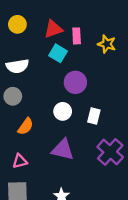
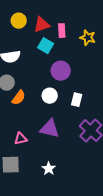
yellow circle: (17, 24) -> (19, 21), moved
orange semicircle: (26, 126) -> (19, 98), moved
pink triangle: (20, 161) -> (21, 139), moved

